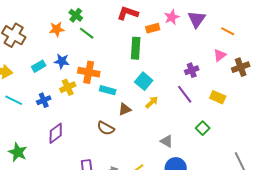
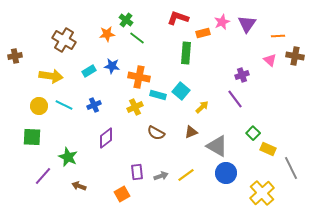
orange line: (228, 31) -> (278, 36), turned -32
pink triangle: (220, 55) -> (270, 60), turned -40
brown cross: (241, 67) -> (295, 56), moved, turned 30
cyan square: (144, 81) -> (181, 91), moved
yellow cross: (68, 87) -> (135, 107), moved
yellow rectangle: (218, 97) -> (268, 149), moved
brown triangle: (125, 109) -> (191, 132), moved
gray triangle: (167, 141) -> (217, 146), size x1.6

